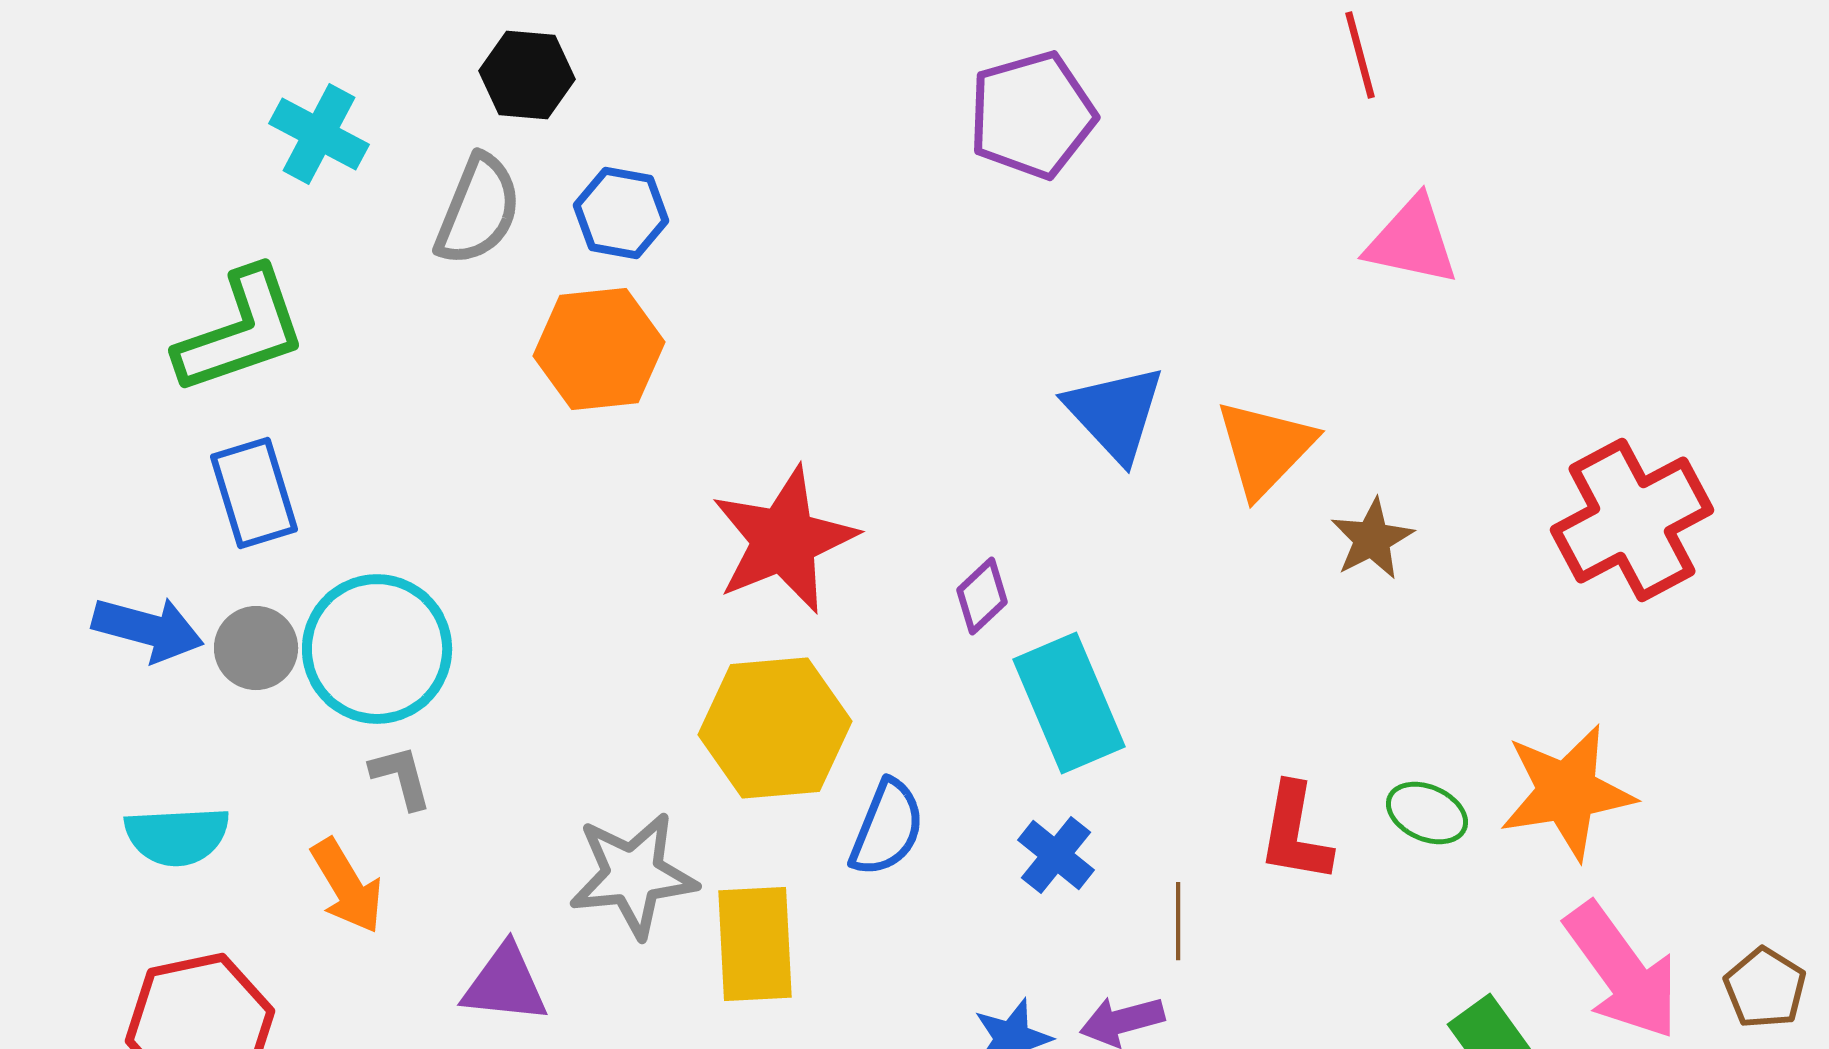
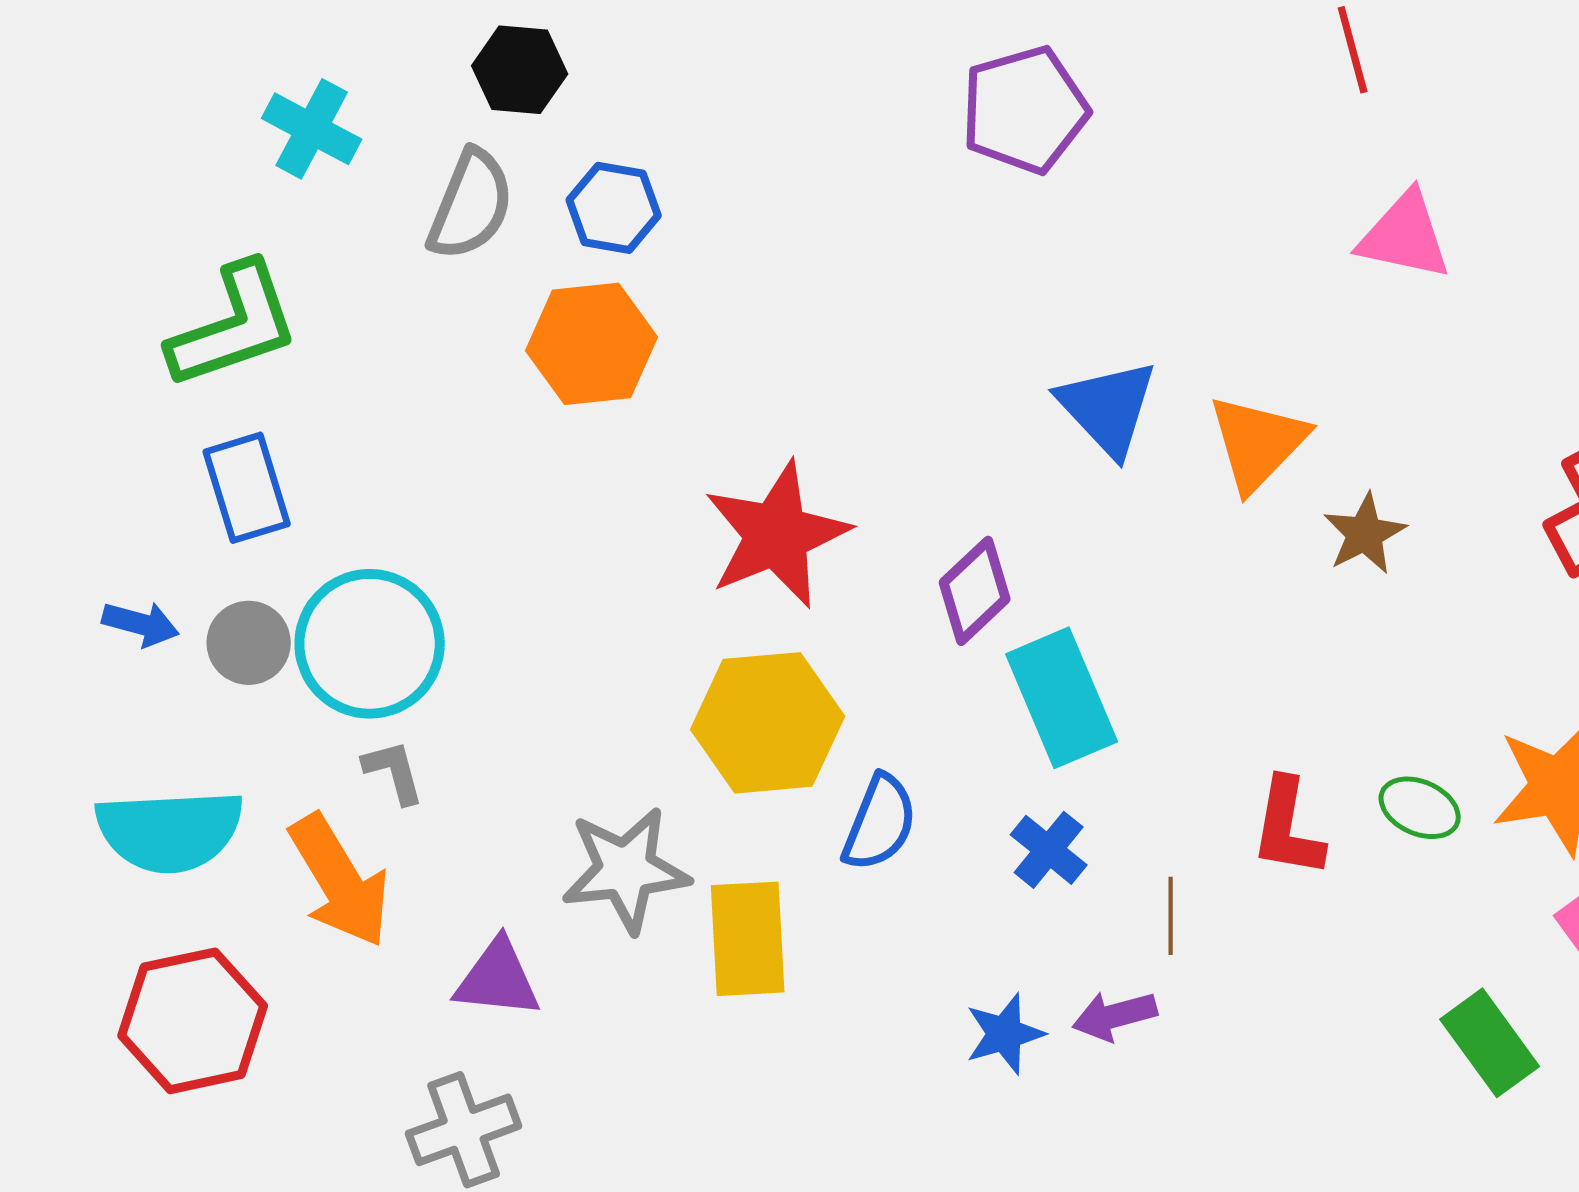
purple diamond: (982, 596) -> (975, 591), size x1.4
blue arrow: (148, 629) -> (141, 624), size x0.7
cyan semicircle: (177, 836) -> (170, 831), size x1.4
orange arrow: (347, 886) -> (340, 881), size x1.4

